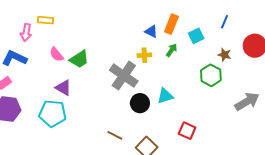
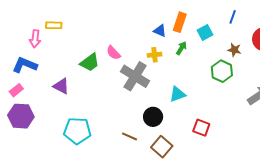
pink semicircle: (56, 54) -> (113, 53), moved
purple triangle: (63, 88) -> (61, 86), moved
black circle: (140, 103) -> (153, 117), moved
cyan pentagon: (53, 113) -> (77, 131), moved

